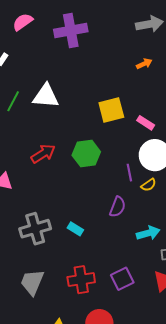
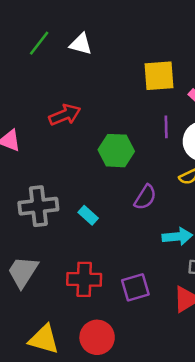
white triangle: (46, 96) -> (81, 44), size x0.7
green hexagon: (86, 154) -> (116, 151), moved
purple line: (129, 173) -> (166, 127), moved

